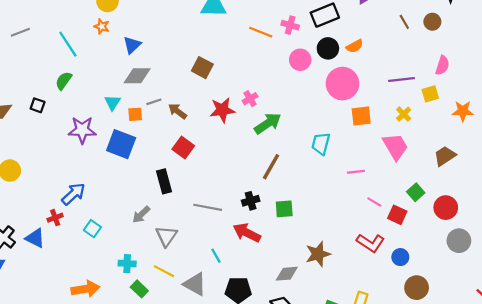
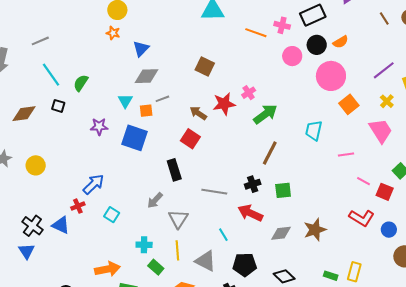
cyan line: (68, 44) -> (51, 75), moved
purple line: (401, 80) -> (384, 70), turned -30
brown arrow: (178, 111) -> (198, 113), moved
orange square: (361, 116) -> (349, 104), turned -30
purple star: (82, 130) -> (99, 127), size x0.7
yellow line: (164, 271) -> (177, 250), turned 60
gray diamond: (287, 274) -> (281, 233), moved

